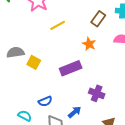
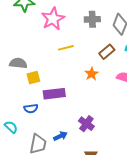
yellow square: (34, 62) -> (33, 78), turned 32
purple rectangle: (71, 68) -> (54, 94), moved
blue semicircle: (45, 101) -> (31, 109), moved

